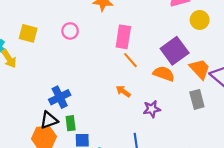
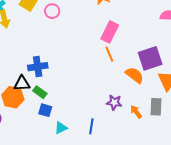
pink circle: (70, 31) -> (52, 11), moved
orange arrow: (123, 91) -> (136, 112), moved
green rectangle: (71, 123) -> (40, 92), turned -64

